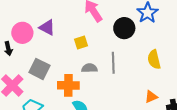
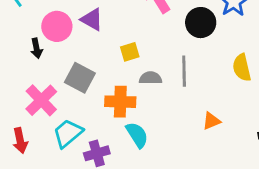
yellow square: (81, 43) -> (130, 52), moved
orange triangle: (151, 97) -> (211, 121), moved

